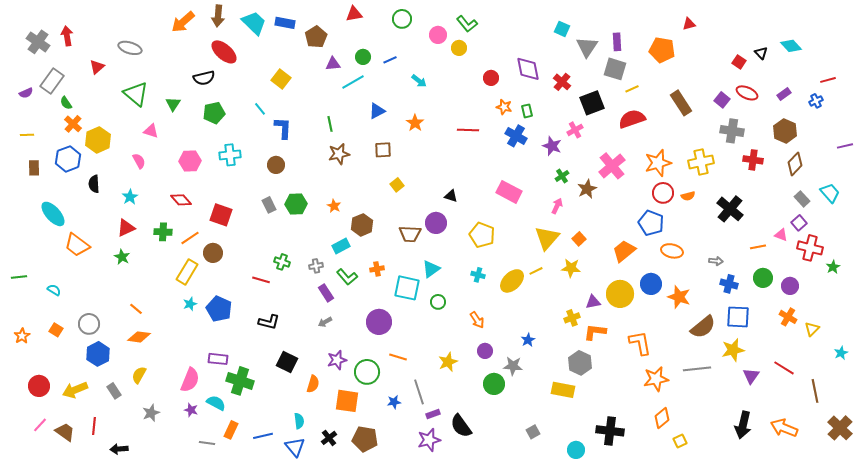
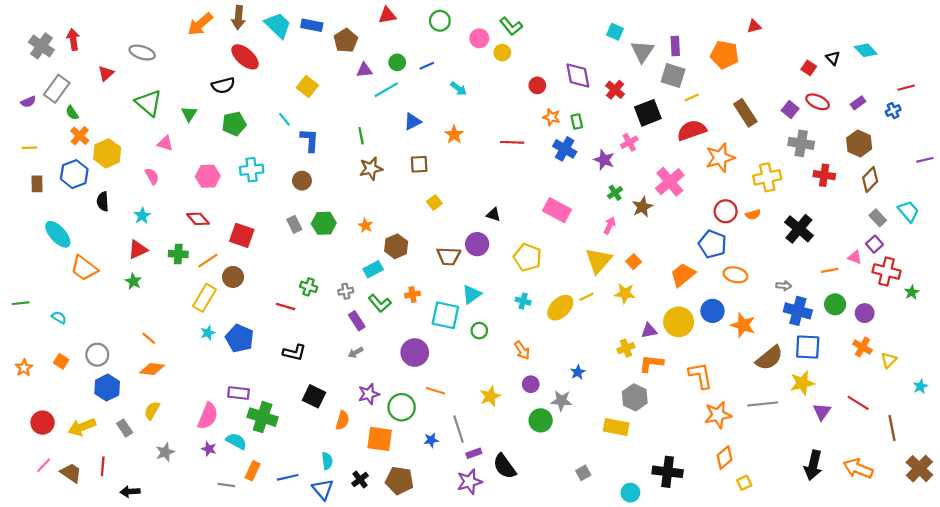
orange star: (658, 163) -> (720, 158), moved
blue cross: (729, 284) -> (798, 311), size x1.4

